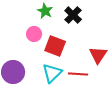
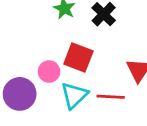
pink circle: (34, 34) -> (49, 72), moved

